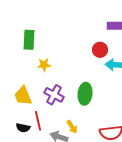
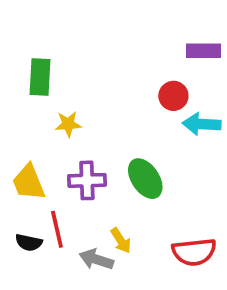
green ellipse: (85, 94) -> (145, 179), turned -40
purple cross: (54, 95) -> (87, 180), turned -30

